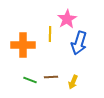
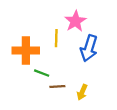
green line: (30, 80) -> (42, 73), moved

